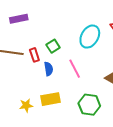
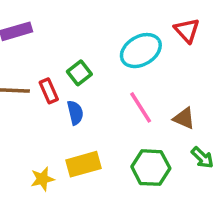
cyan ellipse: (90, 37) -> (141, 51), turned 35
pink line: (75, 69) -> (141, 107), moved

